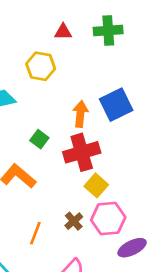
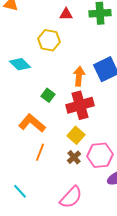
yellow square: (96, 185) -> (76, 135), moved
orange line: (35, 233) -> (40, 152), moved

